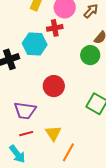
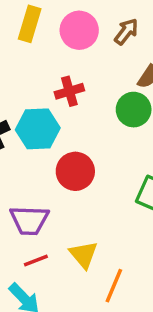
red cross: (55, 28) -> (69, 91), moved
cyan hexagon: (35, 44) -> (38, 129), moved

